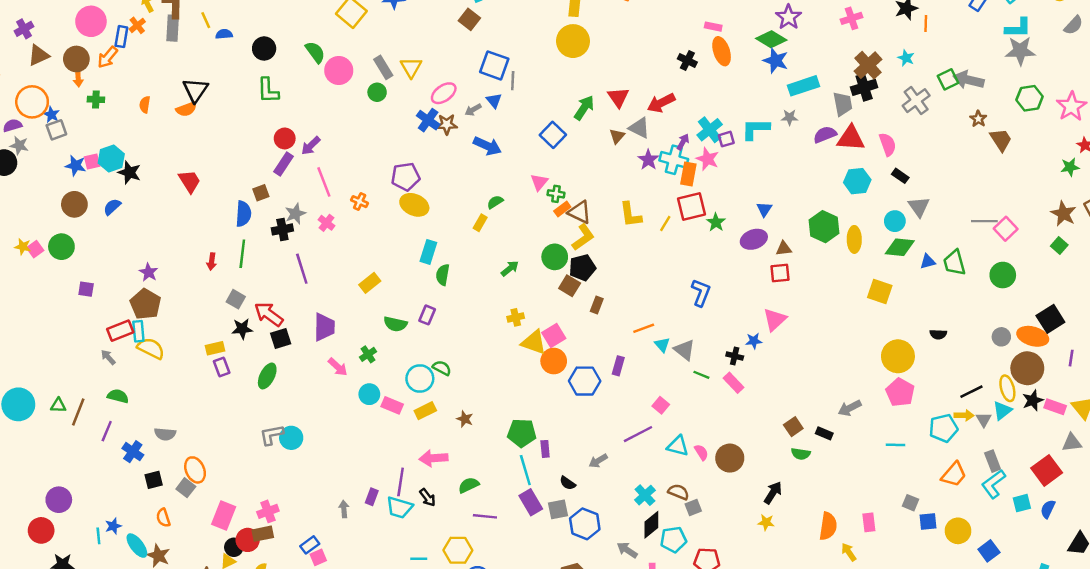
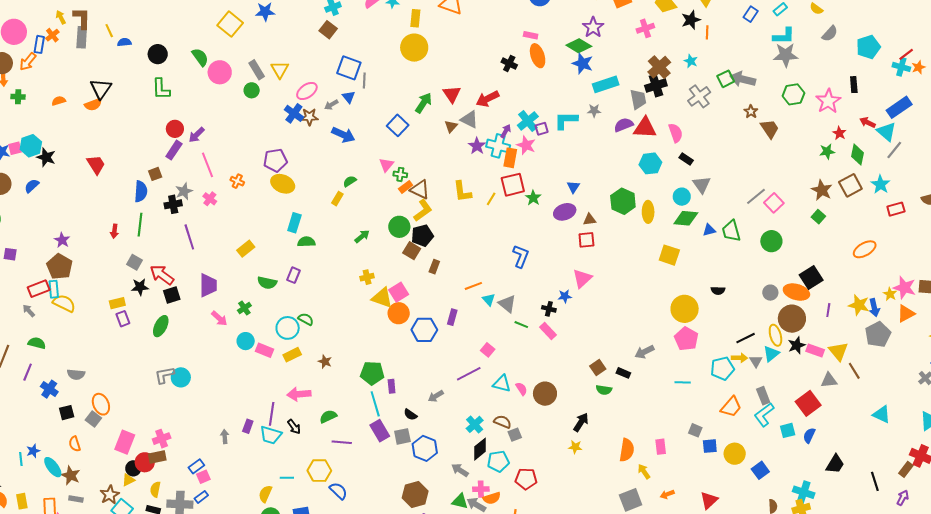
orange semicircle: (145, 105) -> (59, 101), turned 64
gray line: (984, 221) -> (756, 196), turned -40
green semicircle: (443, 275) -> (306, 242), turned 78

